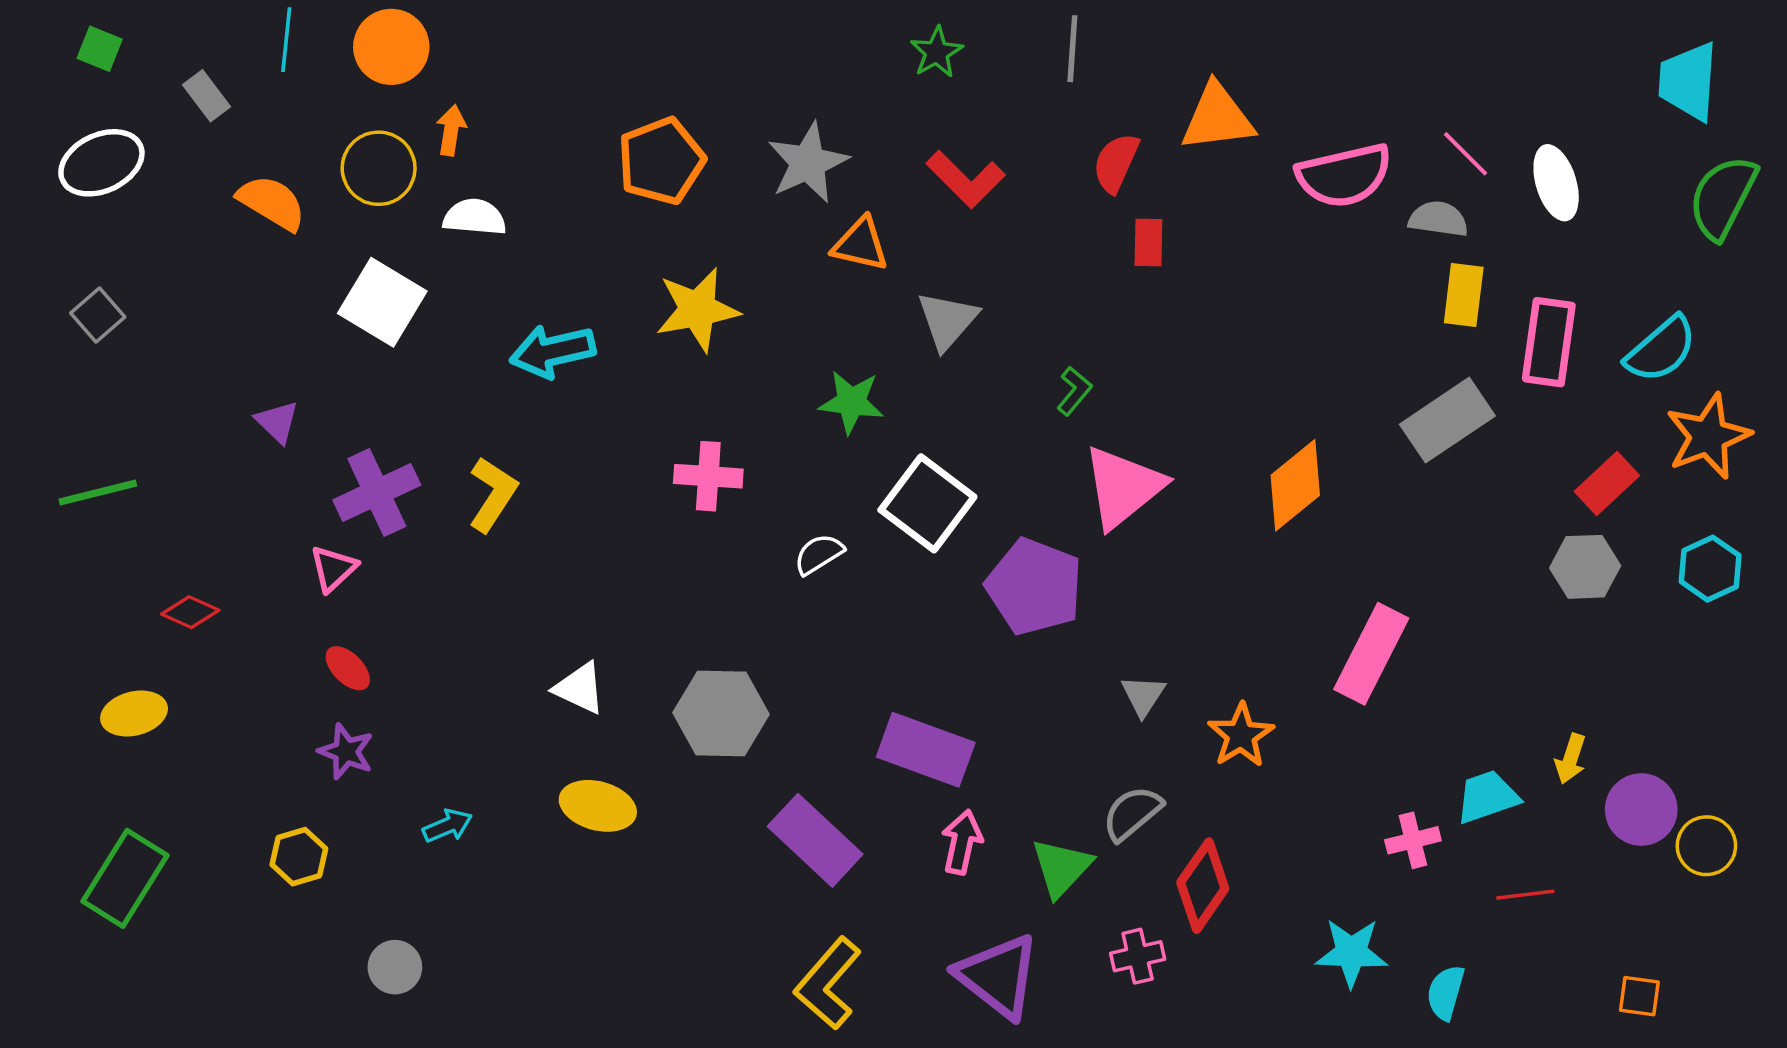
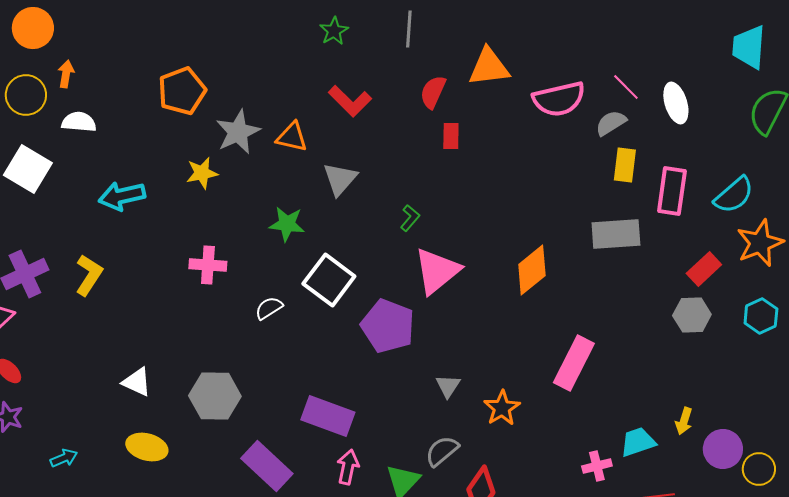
gray star: (808, 163) -> (238, 132), moved
gray semicircle: (1438, 219) -> (611, 123), turned -40
yellow star: (697, 310) -> (202, 173), size x0.7
gray rectangle: (1447, 420) -> (616, 234), turned 30

